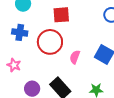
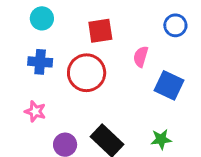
pink semicircle: (75, 57) -> (141, 57), moved

